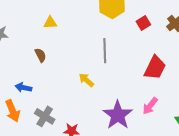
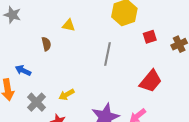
yellow triangle: (50, 23) -> (69, 25), moved
yellow arrow: (86, 80) -> (67, 95), moved, turned -84

